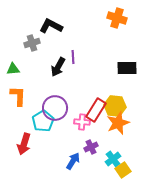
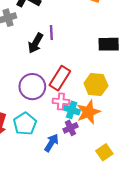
red rectangle: (96, 110) -> (60, 78), moved
cyan pentagon: (43, 121) -> (25, 124), moved
orange star: (118, 123) -> (88, 112), moved
cyan cross: (113, 159) -> (72, 110), moved, turned -35

